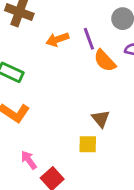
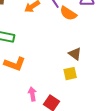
pink arrow: (29, 160) -> (32, 94), turned 40

